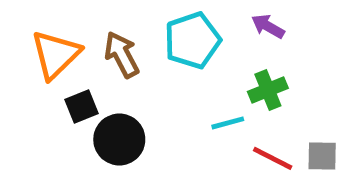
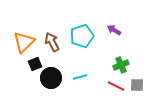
green cross: (268, 90) -> (121, 65), moved
cyan line: (228, 123) -> (80, 77), moved

